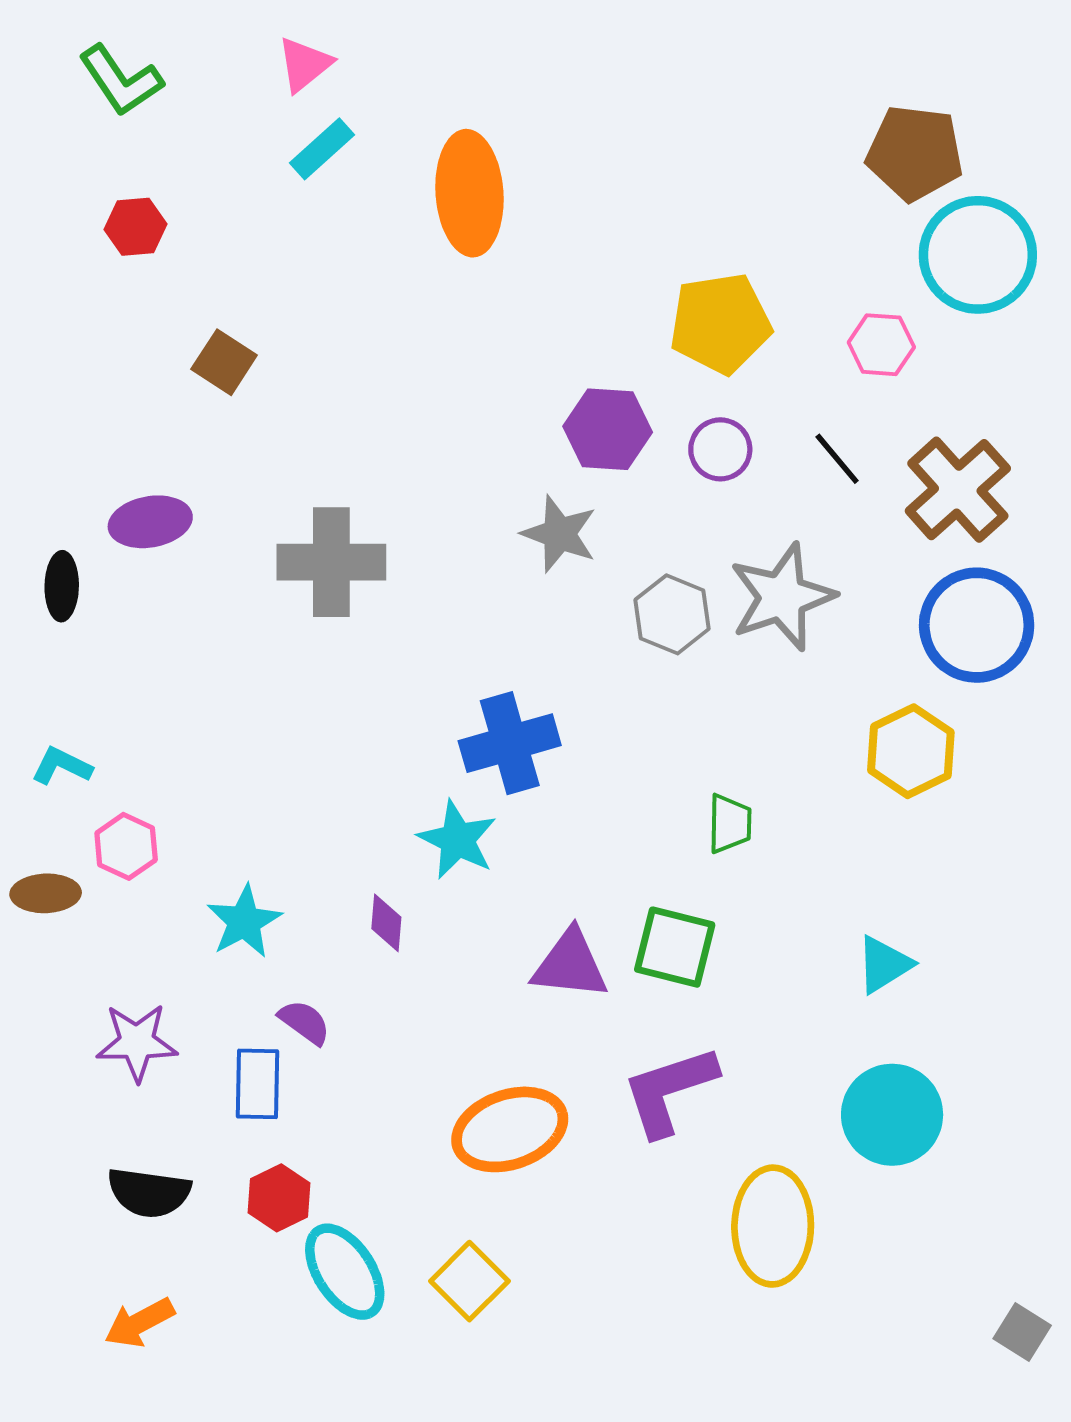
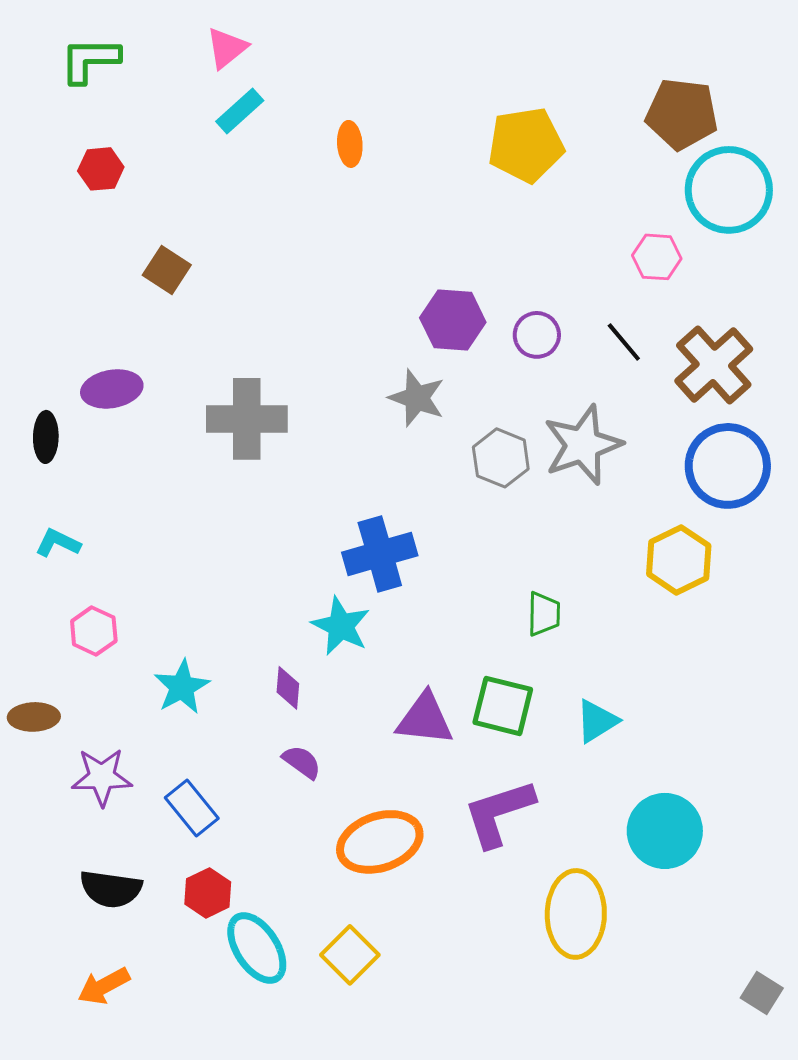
green L-shape: (121, 80) -> (90, 60), turned 124
orange ellipse: (469, 193) -> (350, 144), size x0.5
yellow pentagon: (720, 323) -> (526, 145), moved
cyan L-shape: (62, 766) -> (58, 543), moved
brown ellipse: (46, 893) -> (34, 717), moved
cyan triangle: (884, 964) -> (597, 721), moved
purple semicircle: (304, 1022) -> (302, 762), moved
blue rectangle: (258, 1084) -> (192, 808), turned -40

